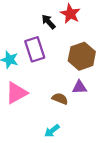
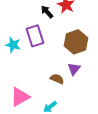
purple triangle: (79, 87) -> (74, 69), turned -48
pink triangle: (16, 93) -> (20, 97), moved

